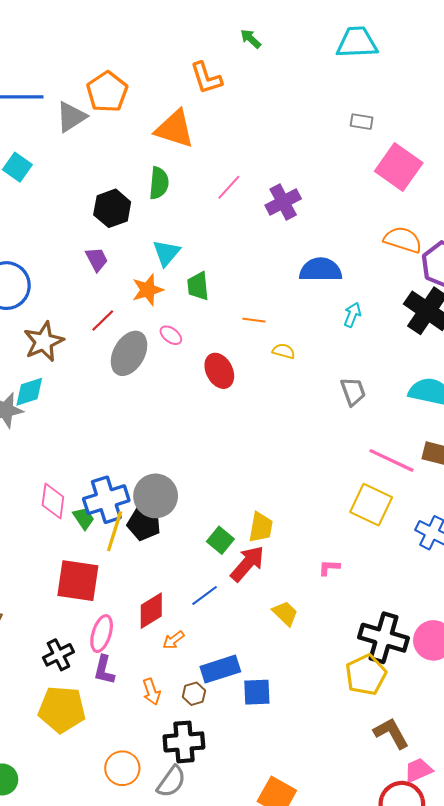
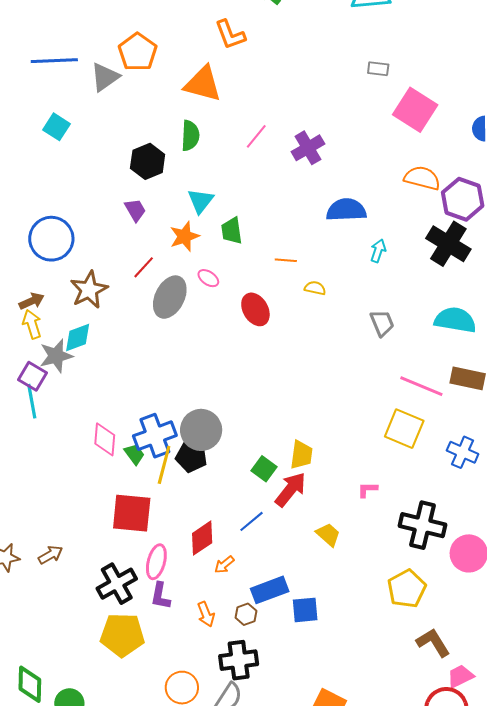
black cross: (384, 638) -> (423, 525), moved
black cross: (58, 655) -> (117, 584), size x1.4

